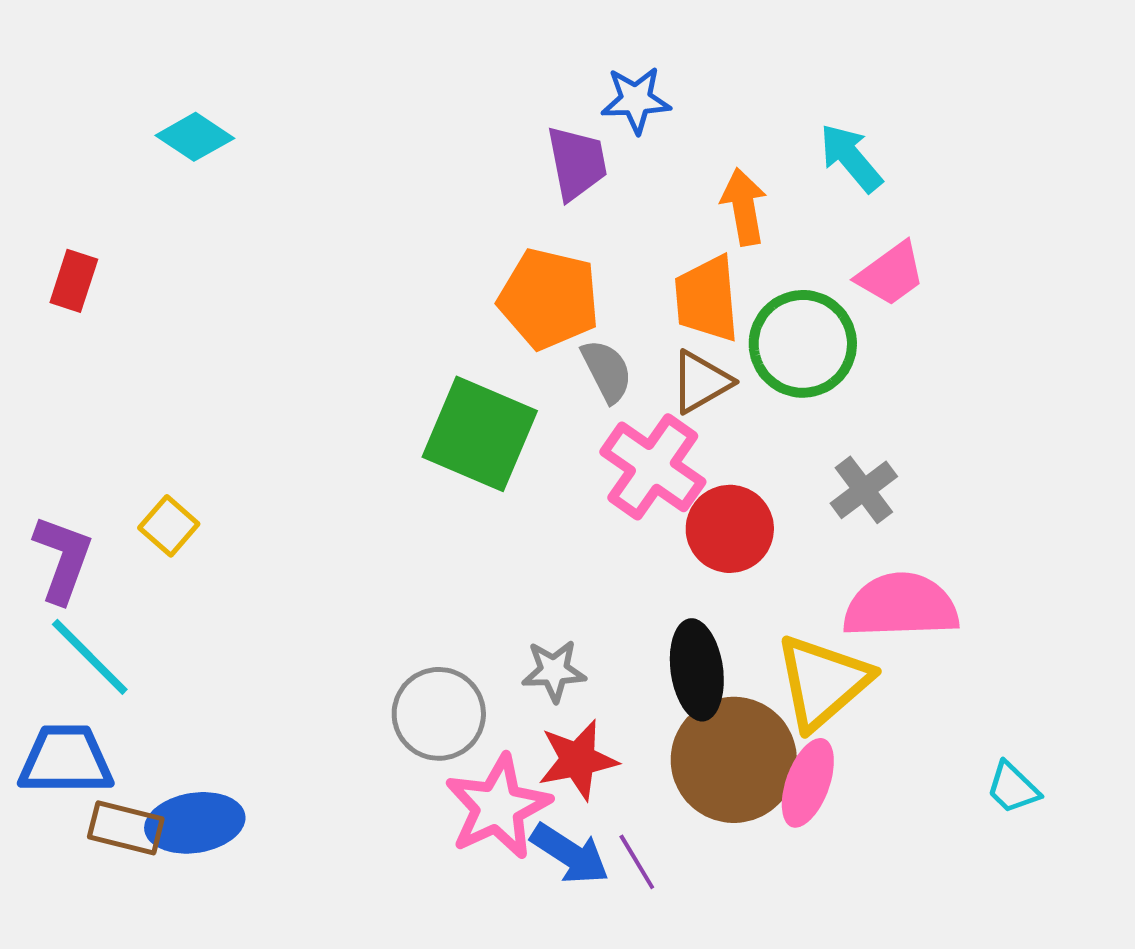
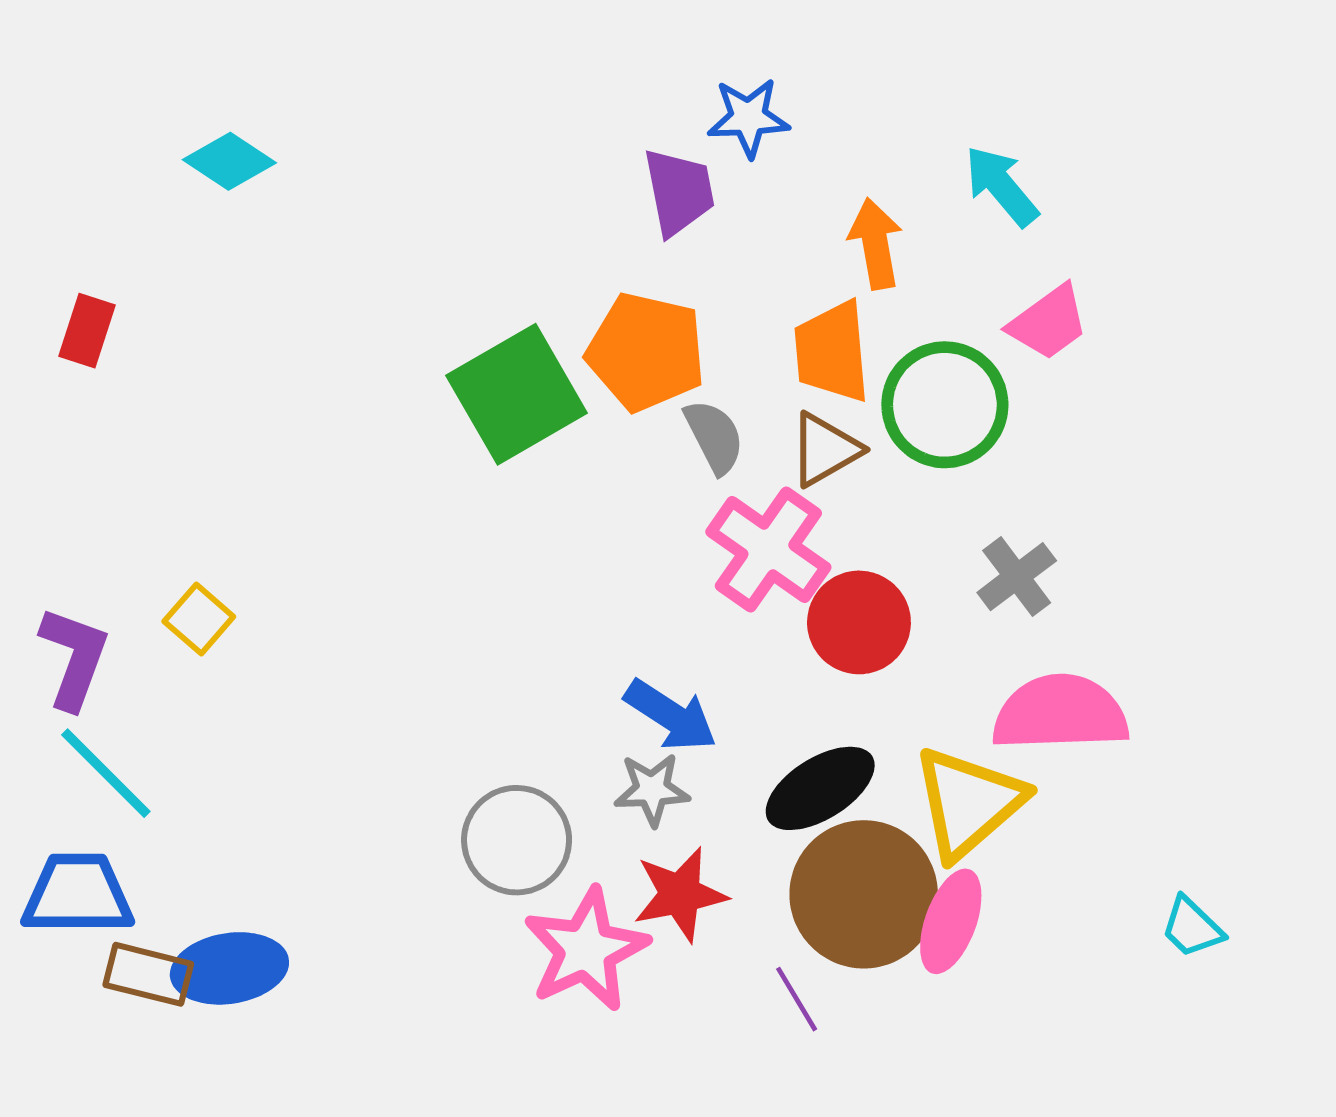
green square: (480, 434) -> (517, 394), moved, turned 37
black ellipse: (697, 670) -> (820, 788), turned 66
blue arrow: (570, 854) -> (671, 715), moved
purple line: (637, 862) -> (797, 999), moved

